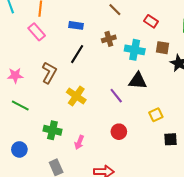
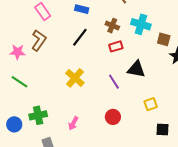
red rectangle: (151, 21) -> (116, 46), moved, turned -56
brown cross: (109, 39) -> (112, 26), turned 32
cyan cross: (135, 50) -> (141, 24), moved
brown L-shape: (49, 73) -> (39, 40), moved
green cross: (52, 130) -> (38, 115), moved, turned -30

